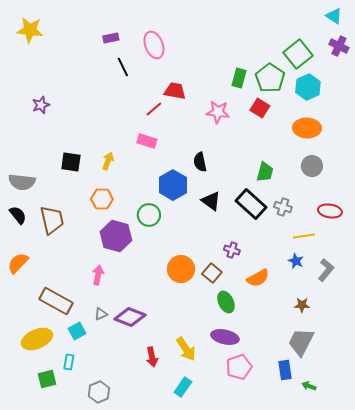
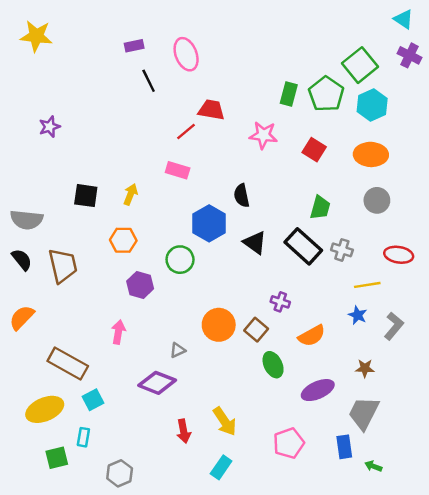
red square: (260, 108) -> (314, 150), moved
purple hexagon: (116, 236) -> (140, 285), size x0.7
gray triangle: (101, 314) -> (178, 350), moved
purple ellipse: (225, 337) -> (318, 390), moved, turned -36

